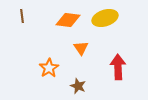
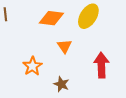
yellow ellipse: (105, 18) -> (88, 16), turned -40

